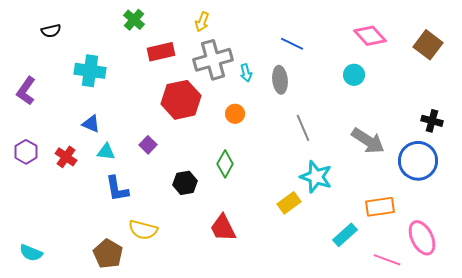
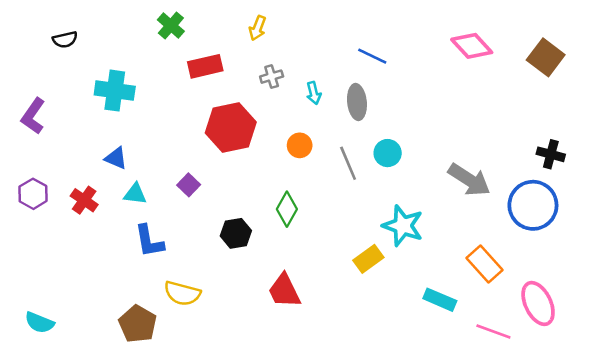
gray cross: (213, 60) -> (272, 77), size x0.5
cyan circle: (354, 75) -> (388, 153), moved
gray line: (303, 128) -> (348, 163), moved
orange rectangle: (380, 207) -> (484, 264), turned 56
cyan rectangle: (345, 235) -> (440, 300), turned 65

